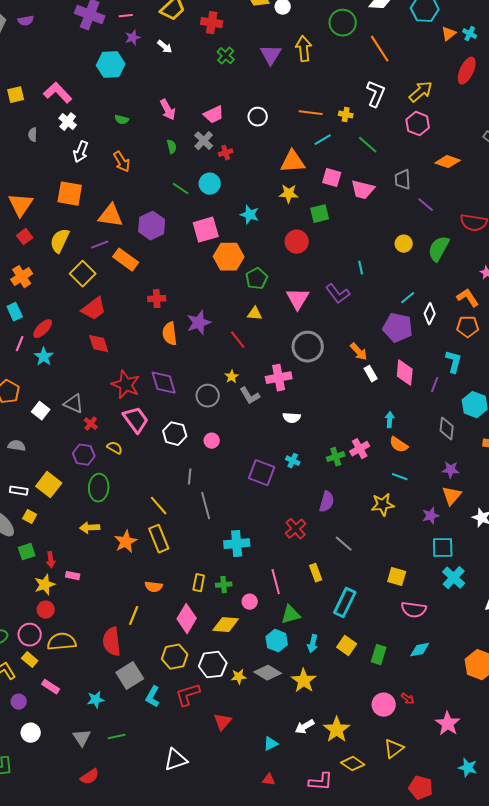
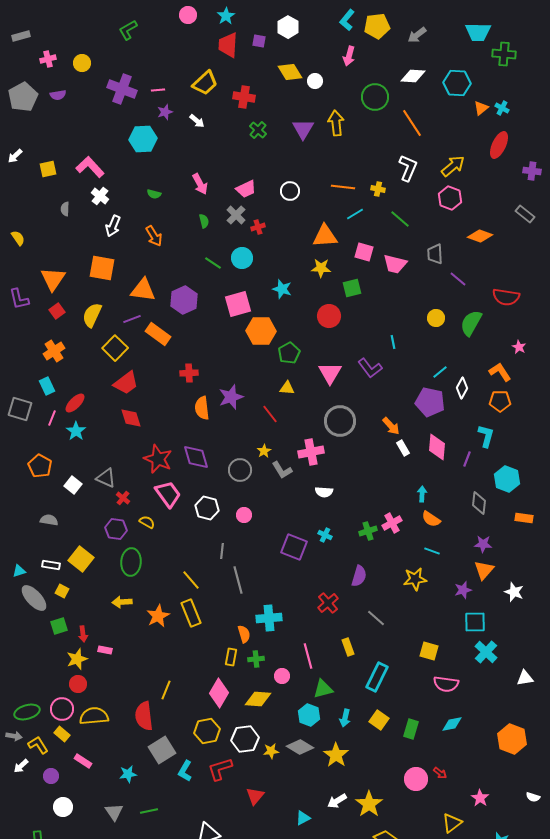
orange semicircle: (154, 587) -> (244, 634), moved, turned -114
pink star: (448, 724) -> (480, 798), size x0.7
yellow triangle: (394, 749) -> (452, 823), moved

